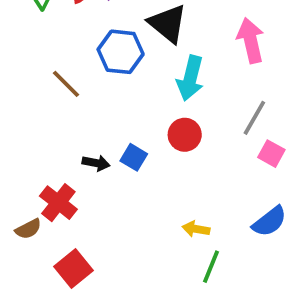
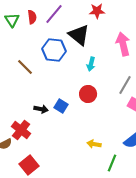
cyan arrow: (190, 78) -> (91, 64), size x0.6
green line: (211, 267) -> (112, 163), moved

